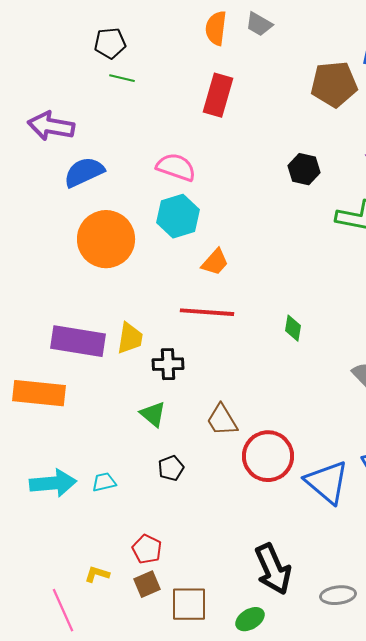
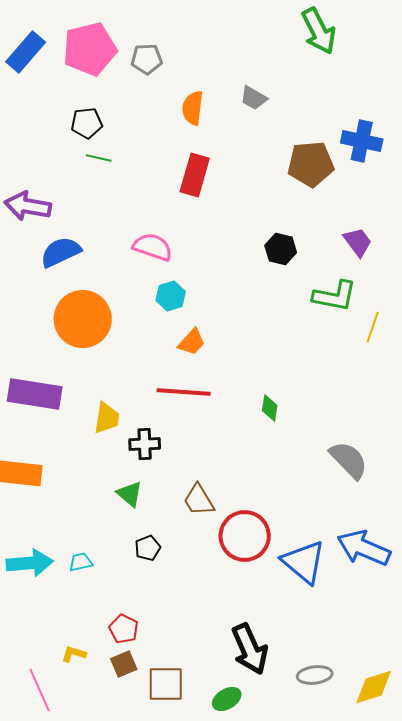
gray trapezoid: (259, 24) -> (254, 98), moved
cyan hexagon: (178, 216) -> (171, 296), moved, size x0.7
purple rectangle: (78, 341) -> (35, 394), moved

